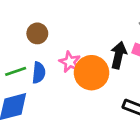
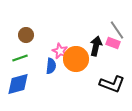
brown circle: (37, 33) -> (26, 35), moved
blue semicircle: (39, 73) -> (51, 66), moved

